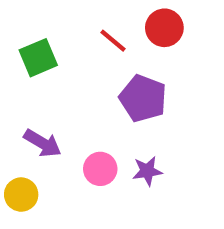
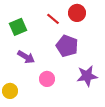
purple arrow: (43, 143) -> (26, 57), moved
purple star: (147, 171) -> (87, 76), moved, size x1.5

